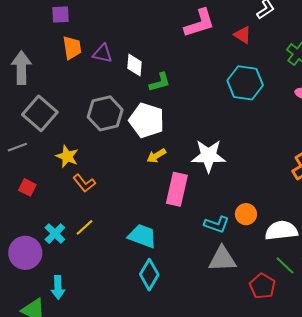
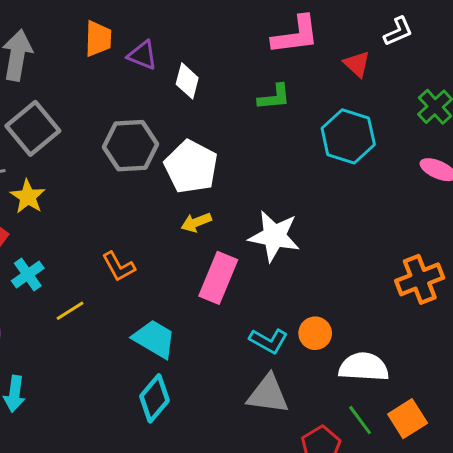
green L-shape: (160, 82) -> (274, 97), moved
yellow star: (67, 156) -> (28, 197), moved
orange L-shape: (84, 183) -> (119, 267), moved
cyan cross: (55, 234) -> (28, 274), moved

